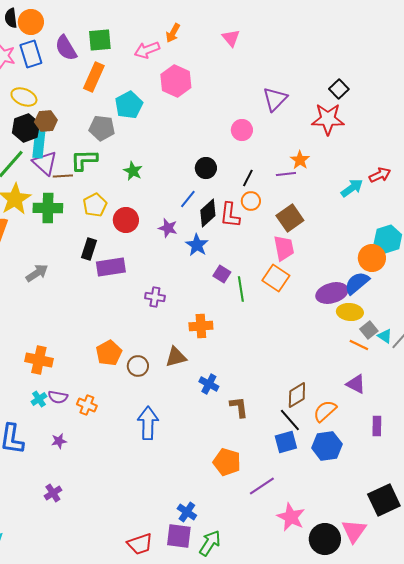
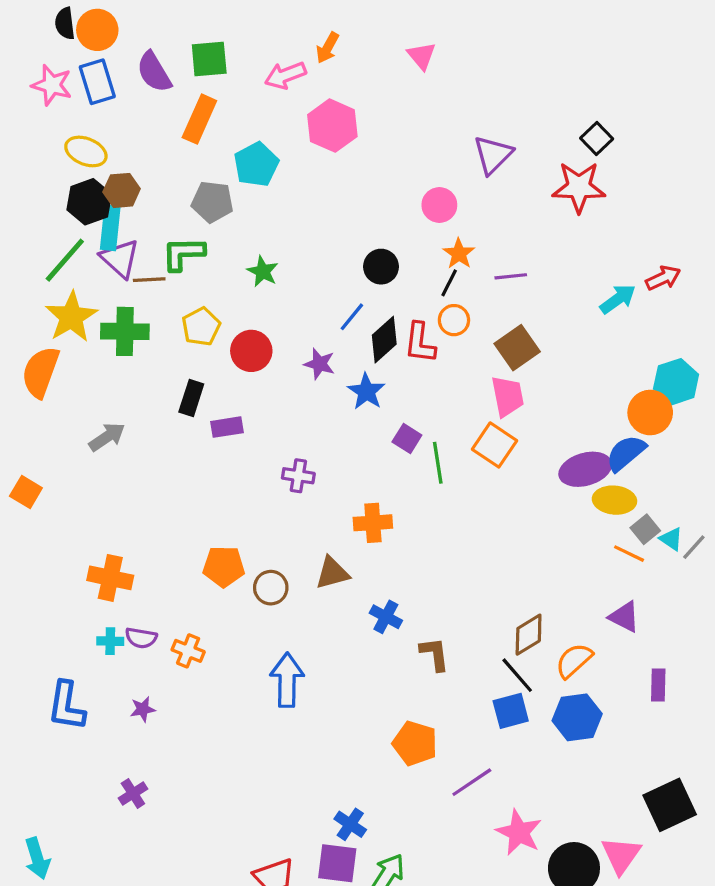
orange star: (300, 160) -> (459, 254), moved
purple rectangle: (111, 267) -> (227, 427), size x0.7
orange pentagon: (109, 353) -> (224, 567), turned 30
cyan cross: (39, 399) -> (110, 641), turned 35

